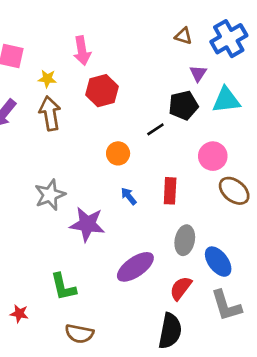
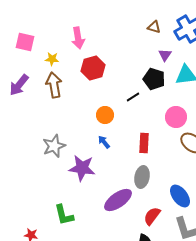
black pentagon: (183, 105) -> (154, 79), turned 30
blue arrow: (129, 196) -> (104, 142), moved
gray ellipse: (185, 240) -> (142, 177), moved

